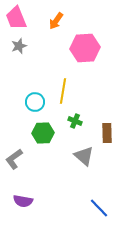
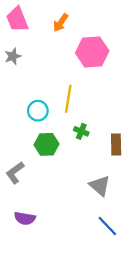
gray star: (19, 46) -> (13, 56), moved
gray triangle: (84, 156) -> (100, 186), moved

